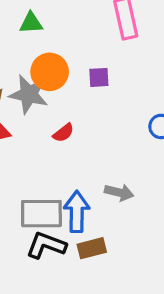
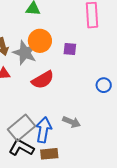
red semicircle: (63, 133) -> (43, 80), size x1.6
gray rectangle: (41, 214) -> (21, 128), turned -48

